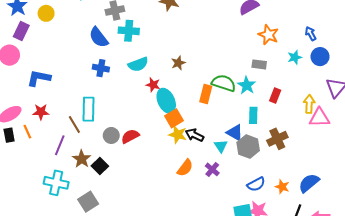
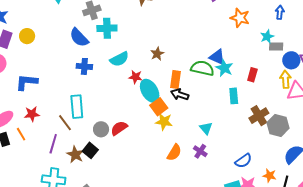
yellow circle: (46, 13) -> (27, 36), moved
blue arrow: (311, 34) -> (280, 12), turned 40
blue circle: (320, 57) -> (291, 60), moved
gray rectangle: (259, 64) -> (276, 46), moved
orange rectangle: (206, 94) -> (176, 80), moved
blue triangle: (235, 133) -> (217, 57), moved
black arrow: (194, 135) -> (180, 94), moved
gray hexagon: (248, 147) -> (278, 125), moved
black square: (100, 166) -> (90, 150), moved
orange star: (282, 187) -> (270, 176), moved

